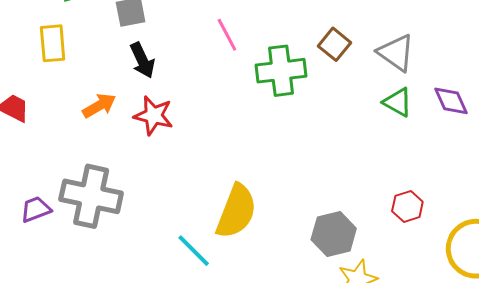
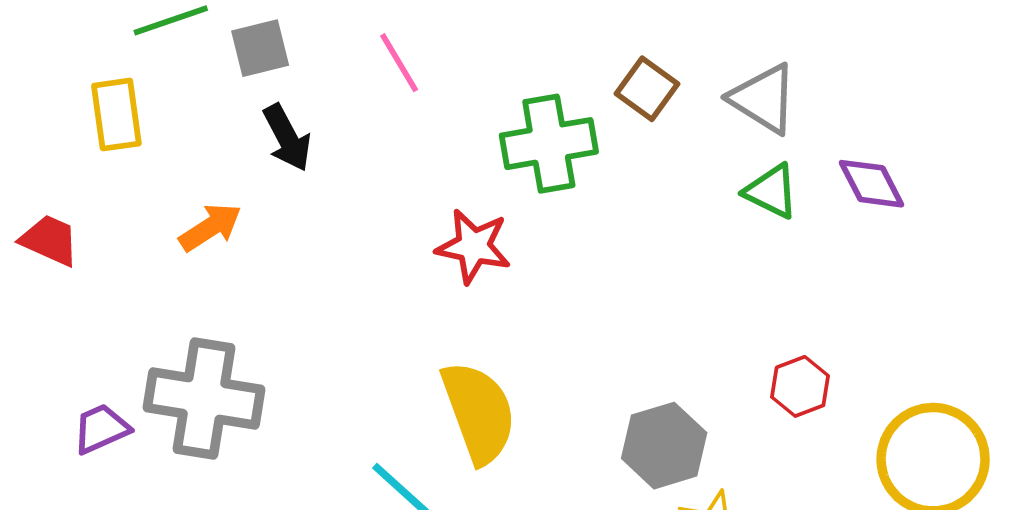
pink line: (227, 35) -> (399, 63), moved
red star: (153, 116) -> (473, 246), moved
yellow semicircle: (236, 211) -> (479, 412), turned -38

